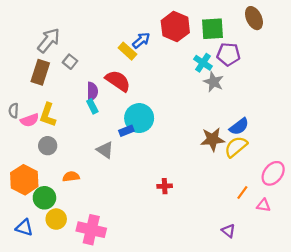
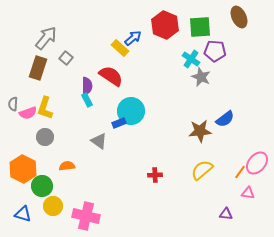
yellow semicircle: (236, 147) -> (202, 170), moved
orange line: (242, 192) -> (240, 172), moved
purple triangle: (228, 231) -> (226, 214), moved, turned -32

